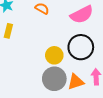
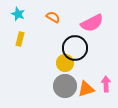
black circle: (81, 47) -> (75, 48), moved

